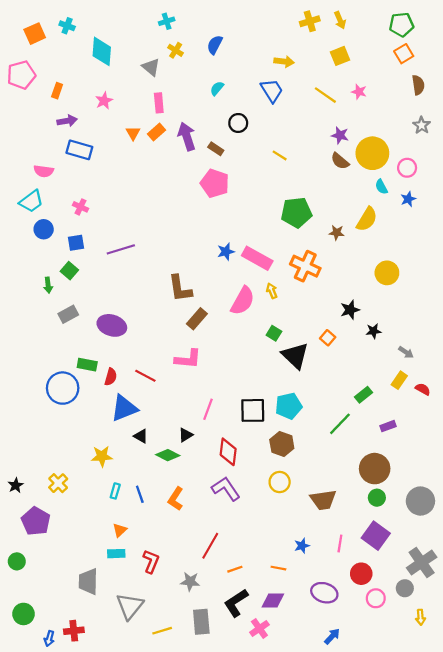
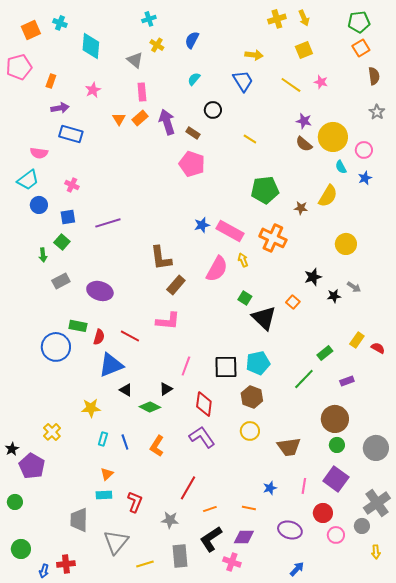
gray arrow: (406, 352) -> (354, 287), moved
black star: (16, 485) -> (12, 449), moved
pink cross: (259, 628) -> (232, 562), turned -36

